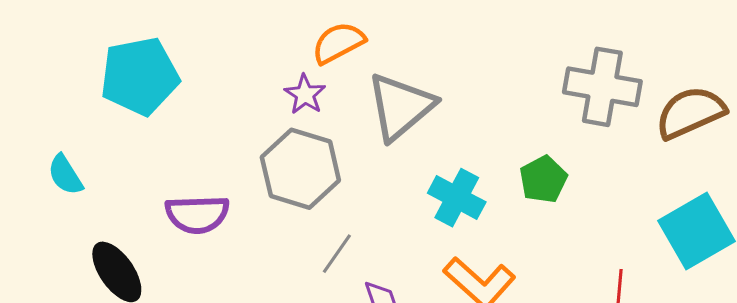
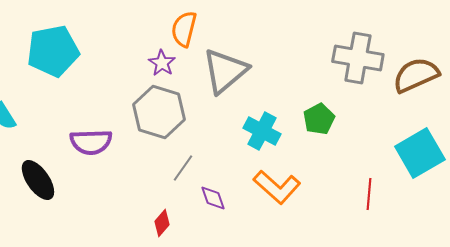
orange semicircle: (338, 43) -> (184, 29), turned -48

